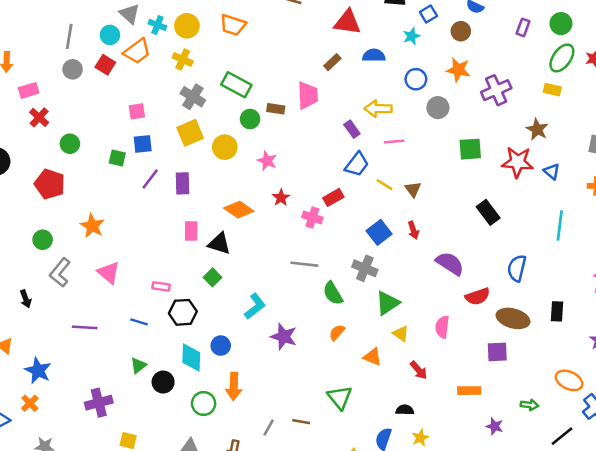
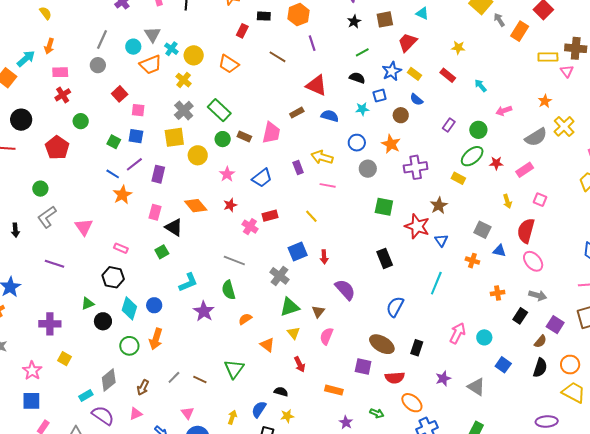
red square: (105, 65) -> (120, 94), moved
blue trapezoid: (357, 164) -> (262, 178), moved
brown triangle: (413, 189) -> (318, 312), moved
orange star: (92, 226) -> (122, 195), moved
green semicircle: (333, 293) -> (229, 290), moved
red semicircle: (478, 296) -> (395, 378), moved
black hexagon: (183, 312) -> (113, 277), moved
blue line: (139, 322) -> (113, 174), moved

